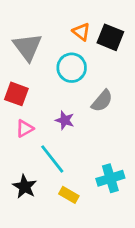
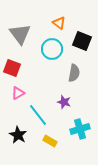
black square: (110, 37) -> (82, 41), moved
gray semicircle: (102, 101) -> (74, 73), turned -30
purple star: (65, 120) -> (64, 102), moved

